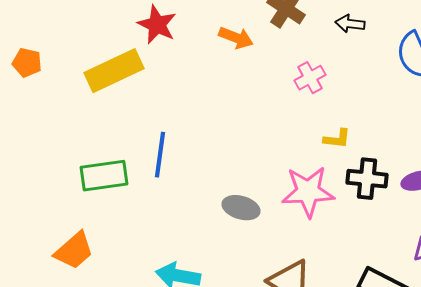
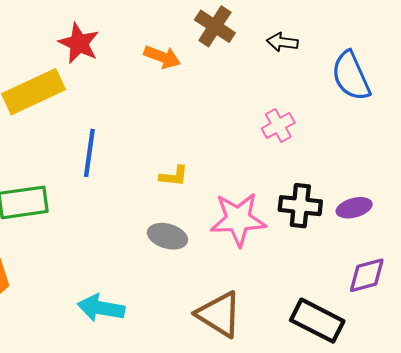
pink cross: (310, 78) -> (278, 125), moved
yellow L-shape: (337, 139) -> (174, 176), moved
blue line: (160, 155) -> (89, 153), moved

